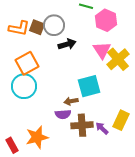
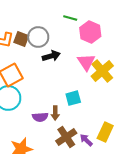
cyan square: (89, 86) -> (73, 98), size x0.7
brown arrow: (71, 101) -> (55, 113), turned -80
purple semicircle: (63, 114) -> (40, 117), moved
brown cross: (82, 125) -> (66, 137), turned -30

